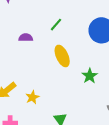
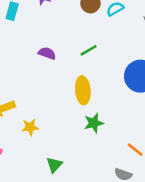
green star: (90, 76) -> (94, 123), moved

